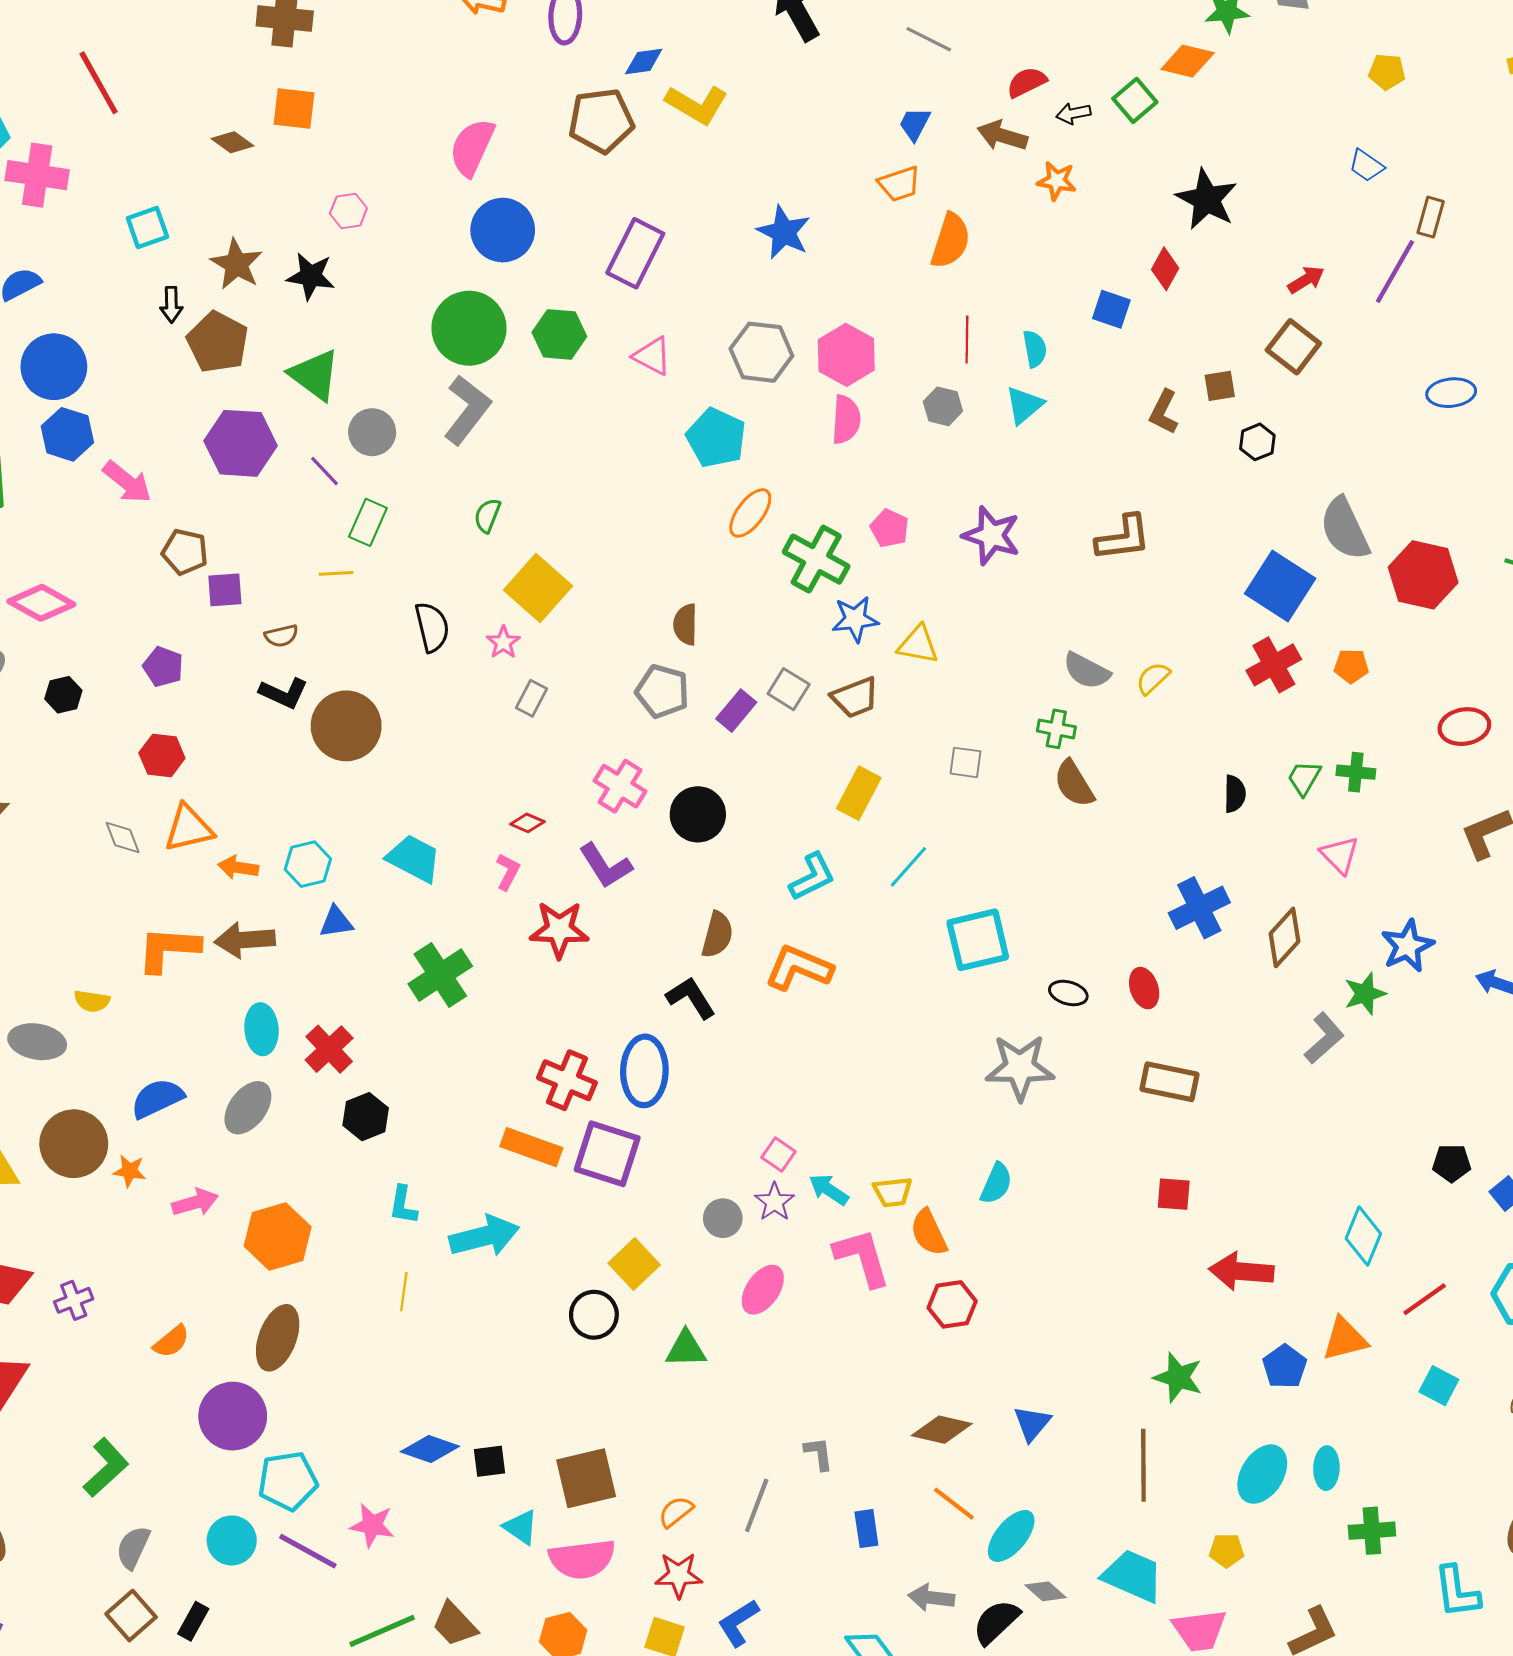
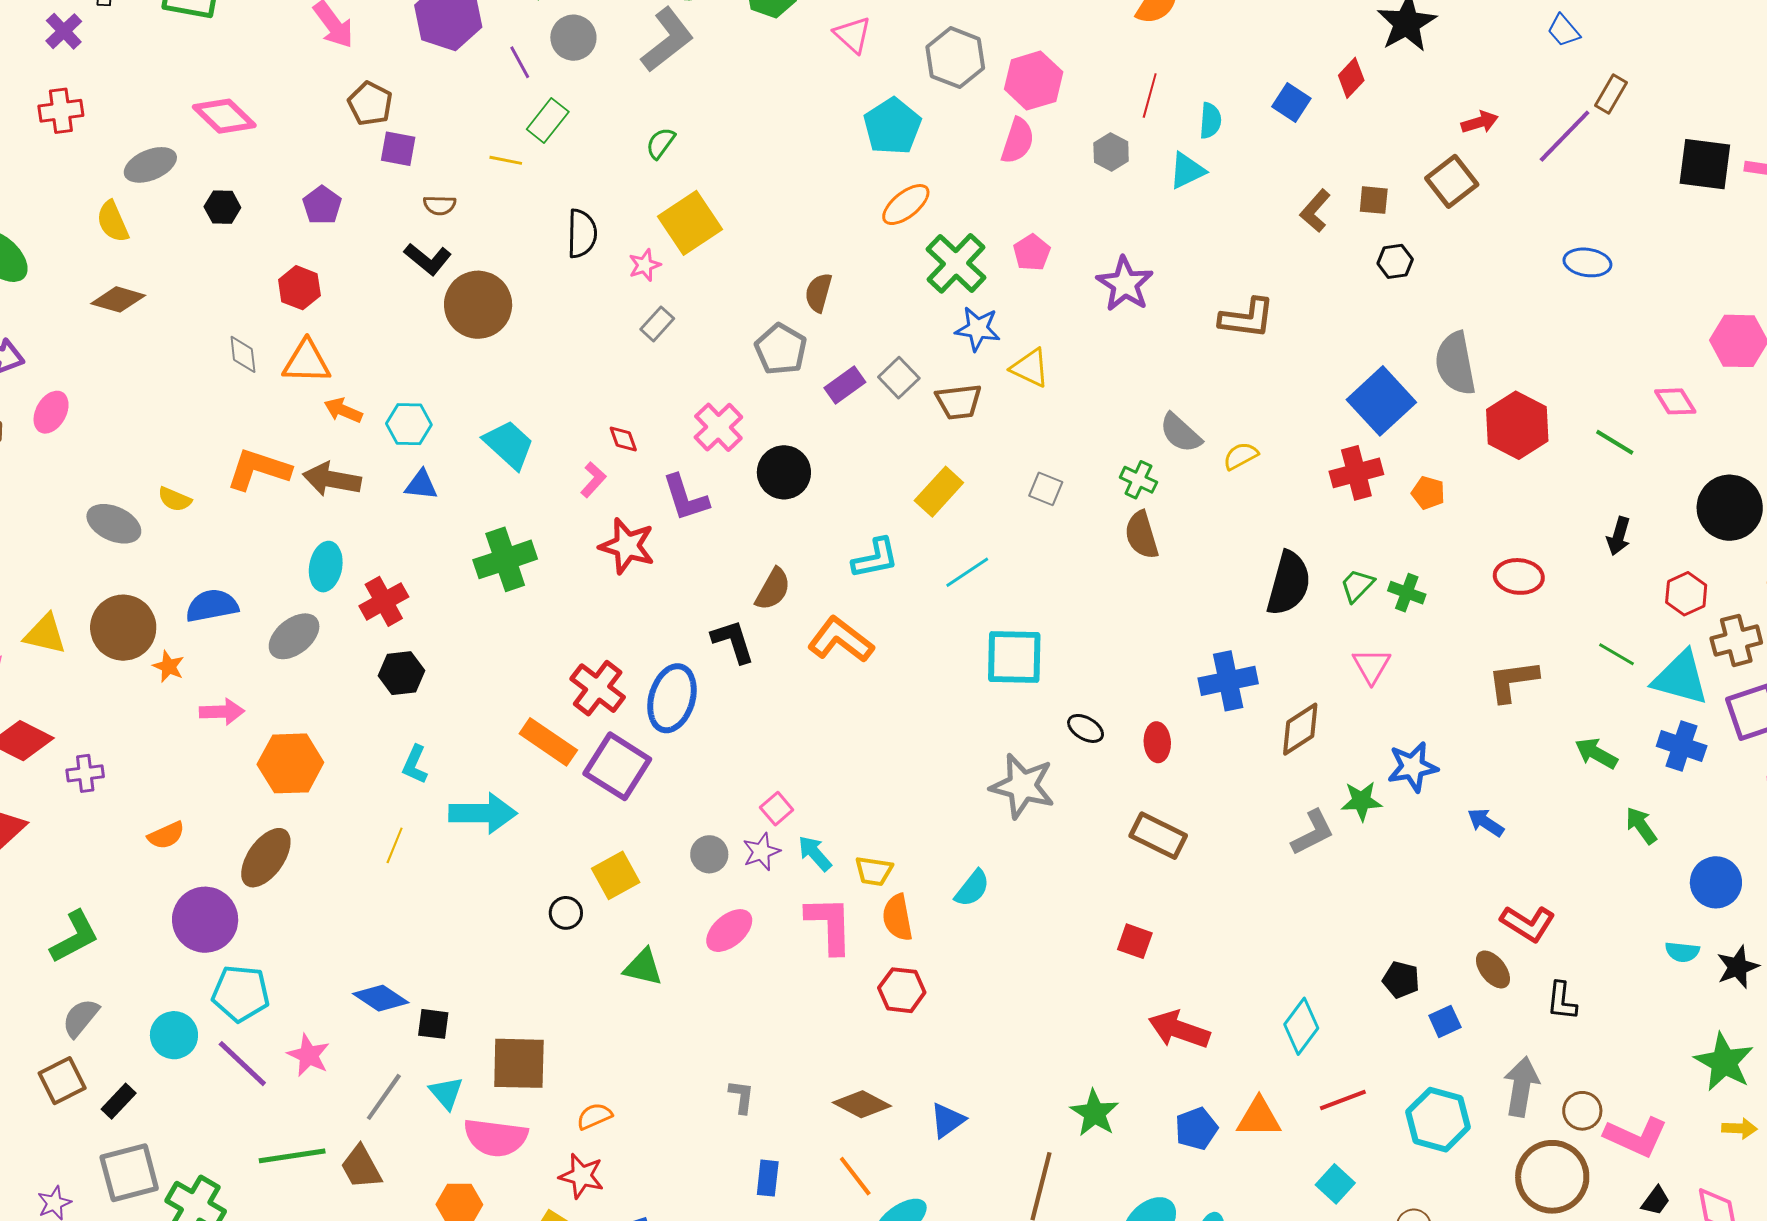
black semicircle: (1235, 794) -> (1289, 583), size x1.8
red diamond: (527, 823) -> (623, 439), turned 32
black circle: (594, 1315) -> (566, 913), size x0.7
gray line: (757, 1505) -> (384, 1097), moved

